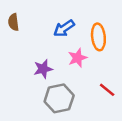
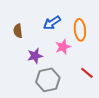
brown semicircle: (14, 22) -> (18, 31), moved

